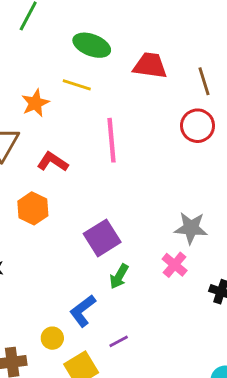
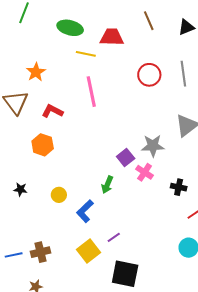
brown line: (204, 81) -> (149, 21), moved
yellow line: (77, 85) -> (86, 54), moved
purple square: (102, 238) -> (126, 157), moved, size x0.7
yellow circle: (52, 338) -> (59, 195), moved
purple line: (119, 341) -> (114, 237), moved

